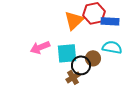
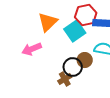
orange triangle: (74, 20) -> (48, 22), moved
cyan square: (67, 53) -> (75, 31), moved, turned -30

